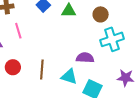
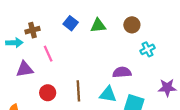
cyan cross: (112, 39) -> (148, 49), size x0.6

